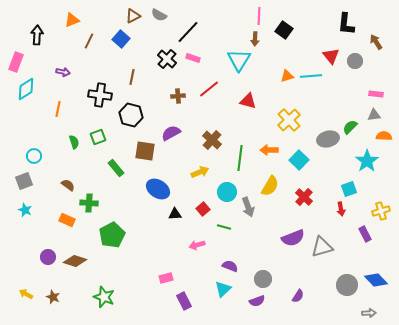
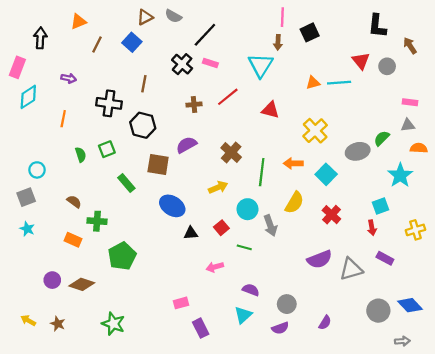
black square: (284, 30) -> (310, 32), turned 30
purple rectangle: (365, 234) -> (385, 258), moved, turned -35

